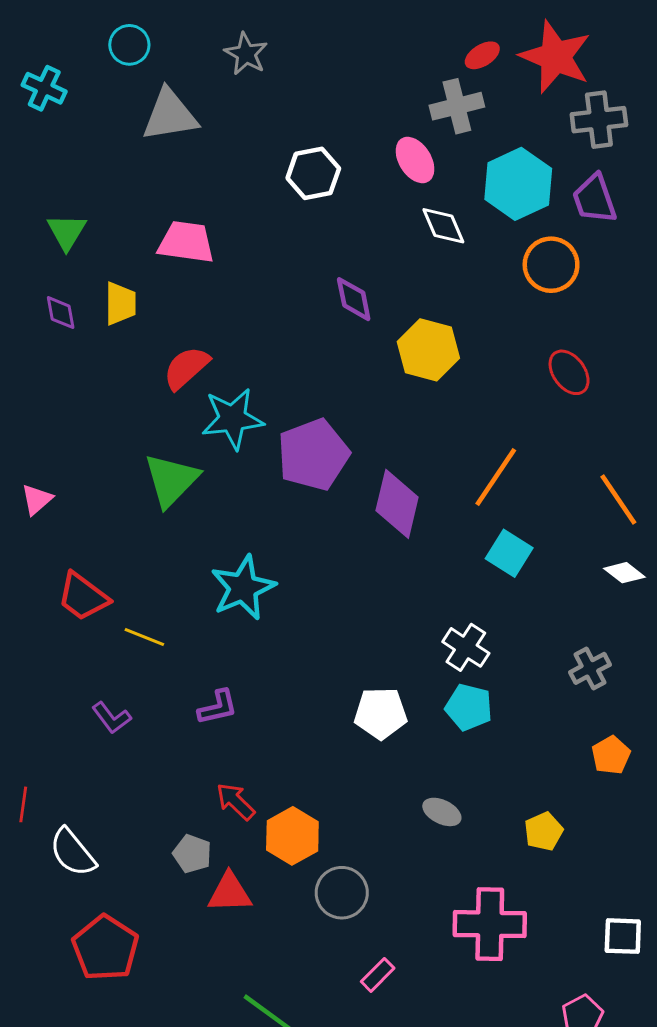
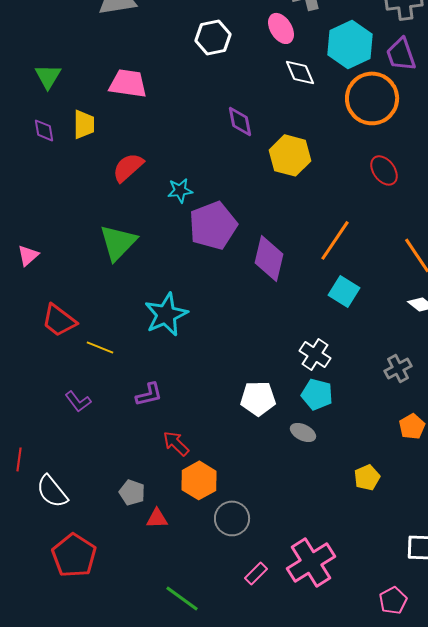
orange circle: (551, 265) -> (372, 98), size x1.4
cyan star: (233, 419) -> (180, 190), moved, size x0.6
red arrow: (236, 801) -> (176, 443), moved
gray ellipse: (442, 812) -> (303, 432), moved
red triangle: (230, 893) -> (157, 518), size x0.7
pink cross: (490, 924) -> (311, 562), moved, turned -33

